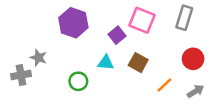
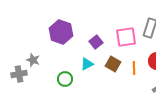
pink square: (142, 20) -> (126, 37), moved, turned -30
cyan triangle: (106, 63) -> (87, 64), turned -32
orange line: (164, 85) -> (134, 68), moved, turned -48

